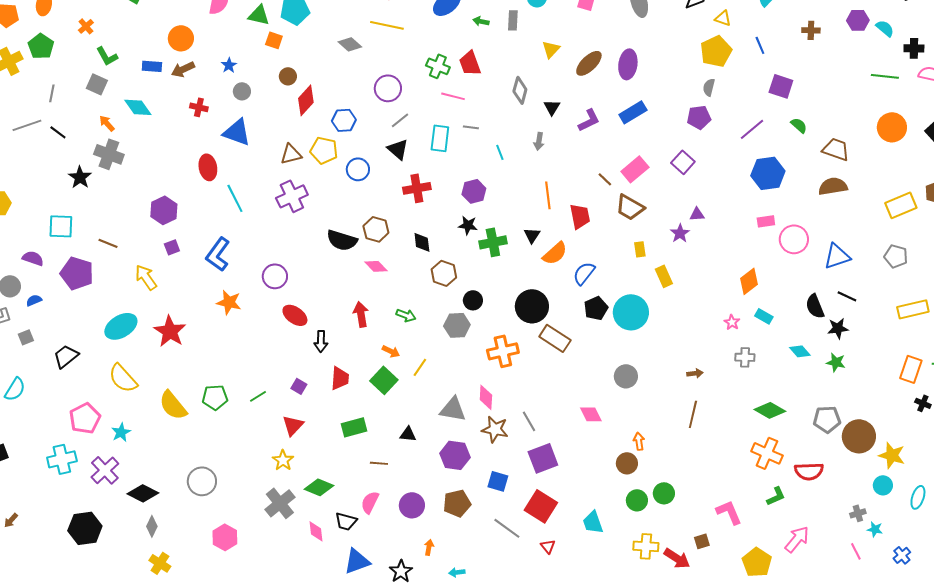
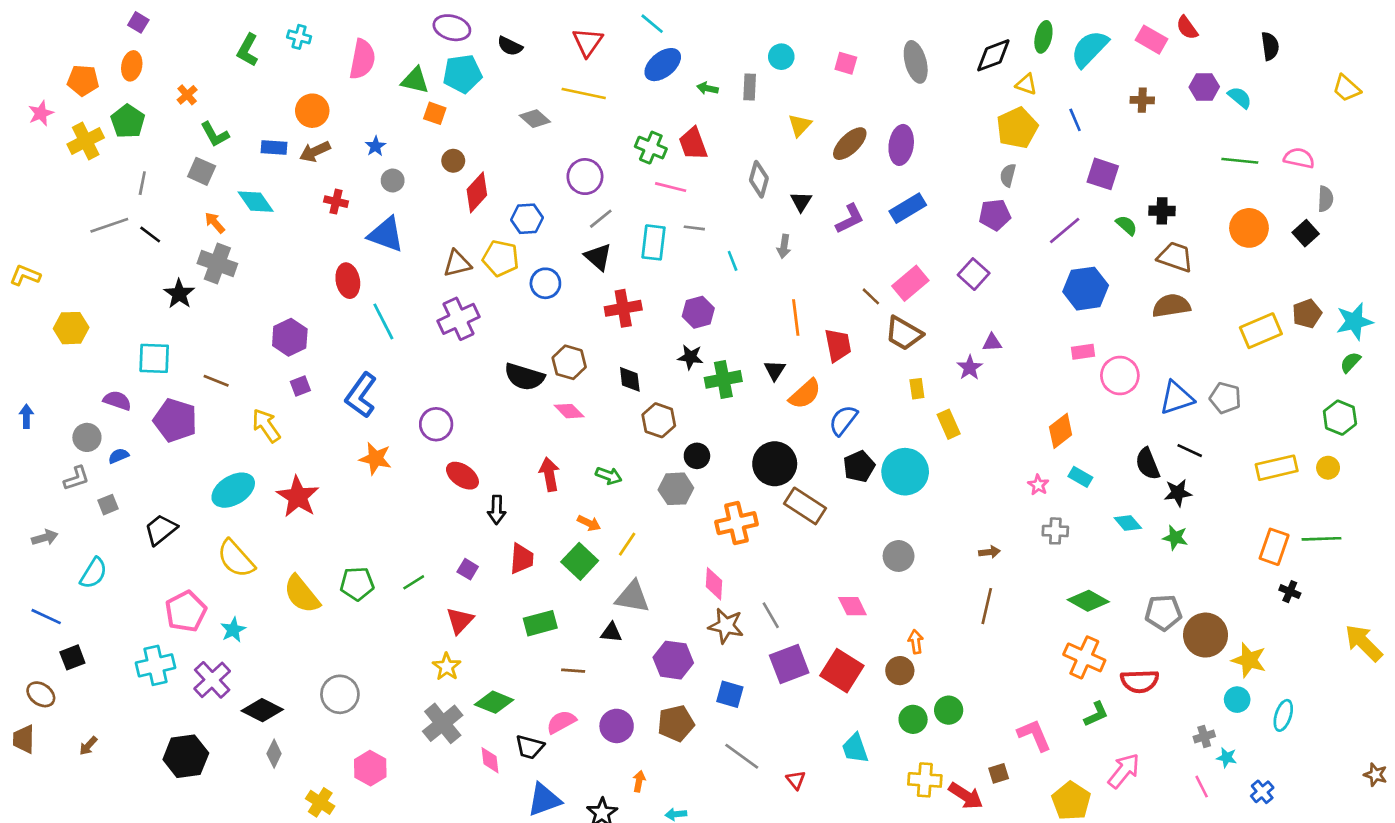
black cross: (914, 48) -> (1162, 211), moved
gray pentagon: (896, 256) -> (1225, 398), moved
gray triangle: (453, 409) -> (632, 597), moved
pink semicircle: (370, 502) -> (561, 722), turned 35
red square: (541, 506) -> (842, 671), moved
yellow cross: (160, 563) -> (320, 802), moved

